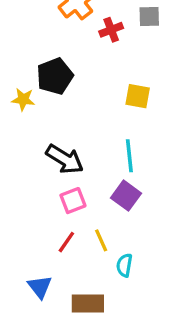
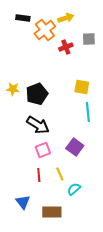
black pentagon: (55, 76) -> (37, 94), moved
cyan line: (129, 156) -> (88, 112), moved
red line: (66, 242) -> (39, 175), turned -40
cyan semicircle: (124, 265) -> (74, 189), turned 40

